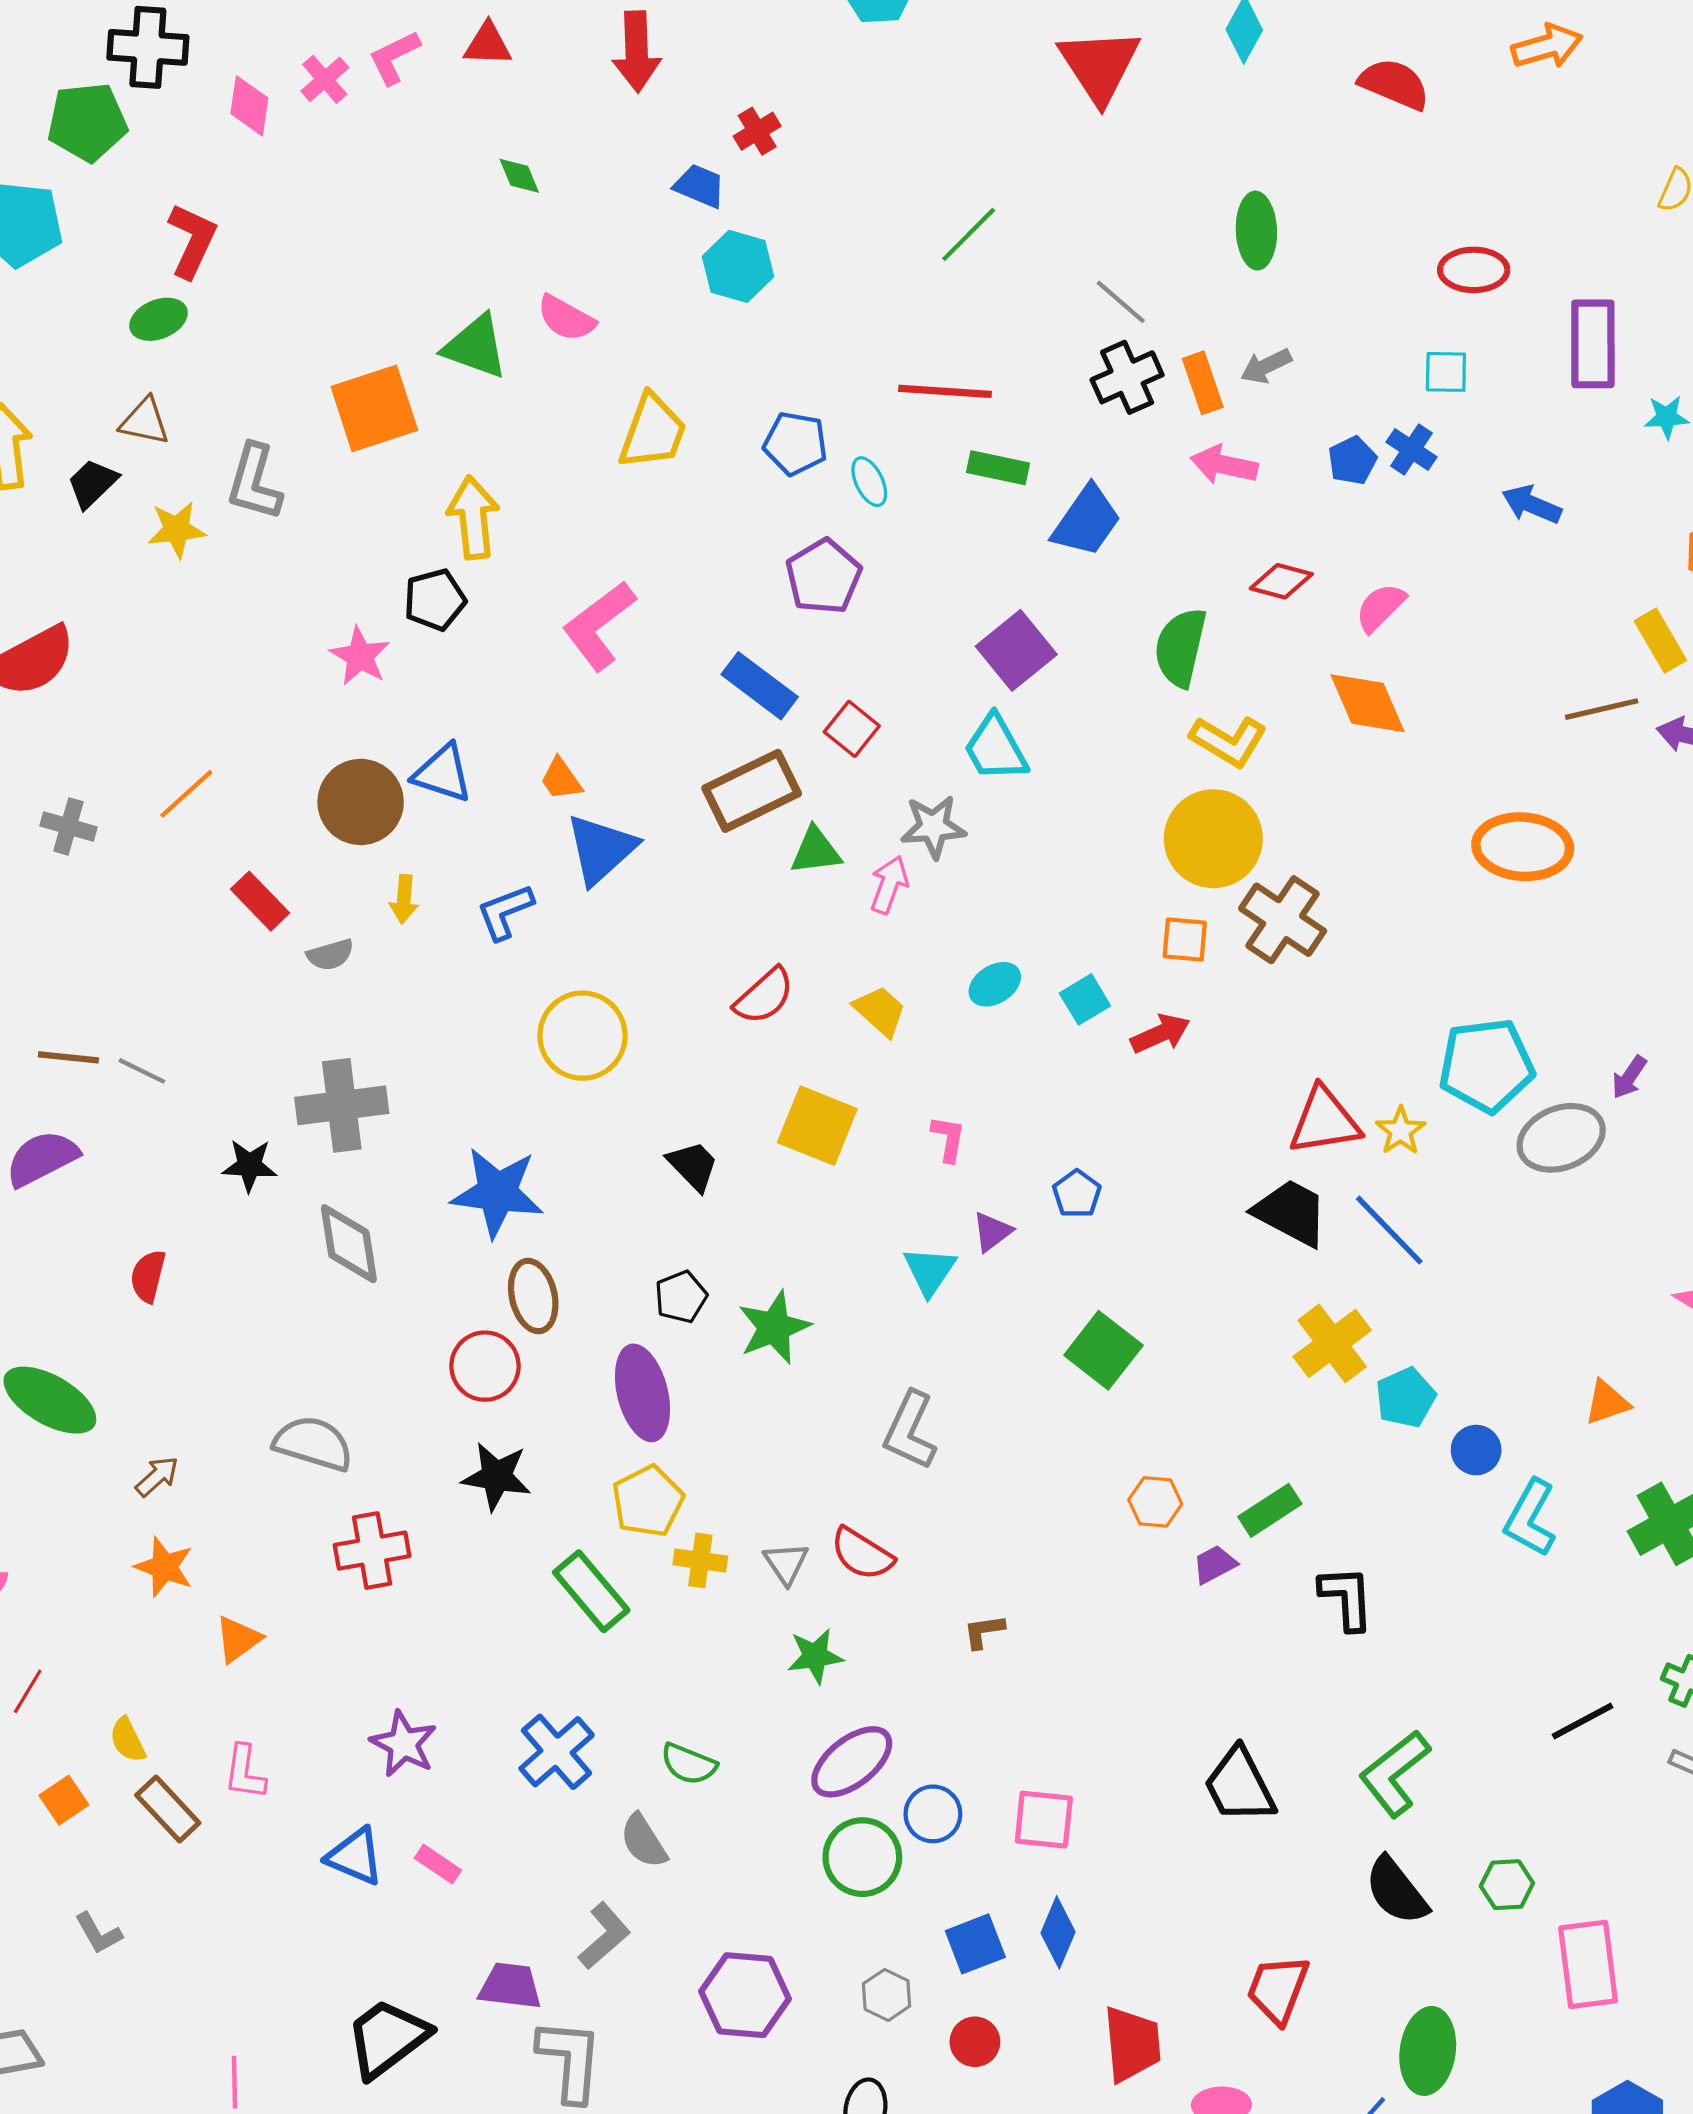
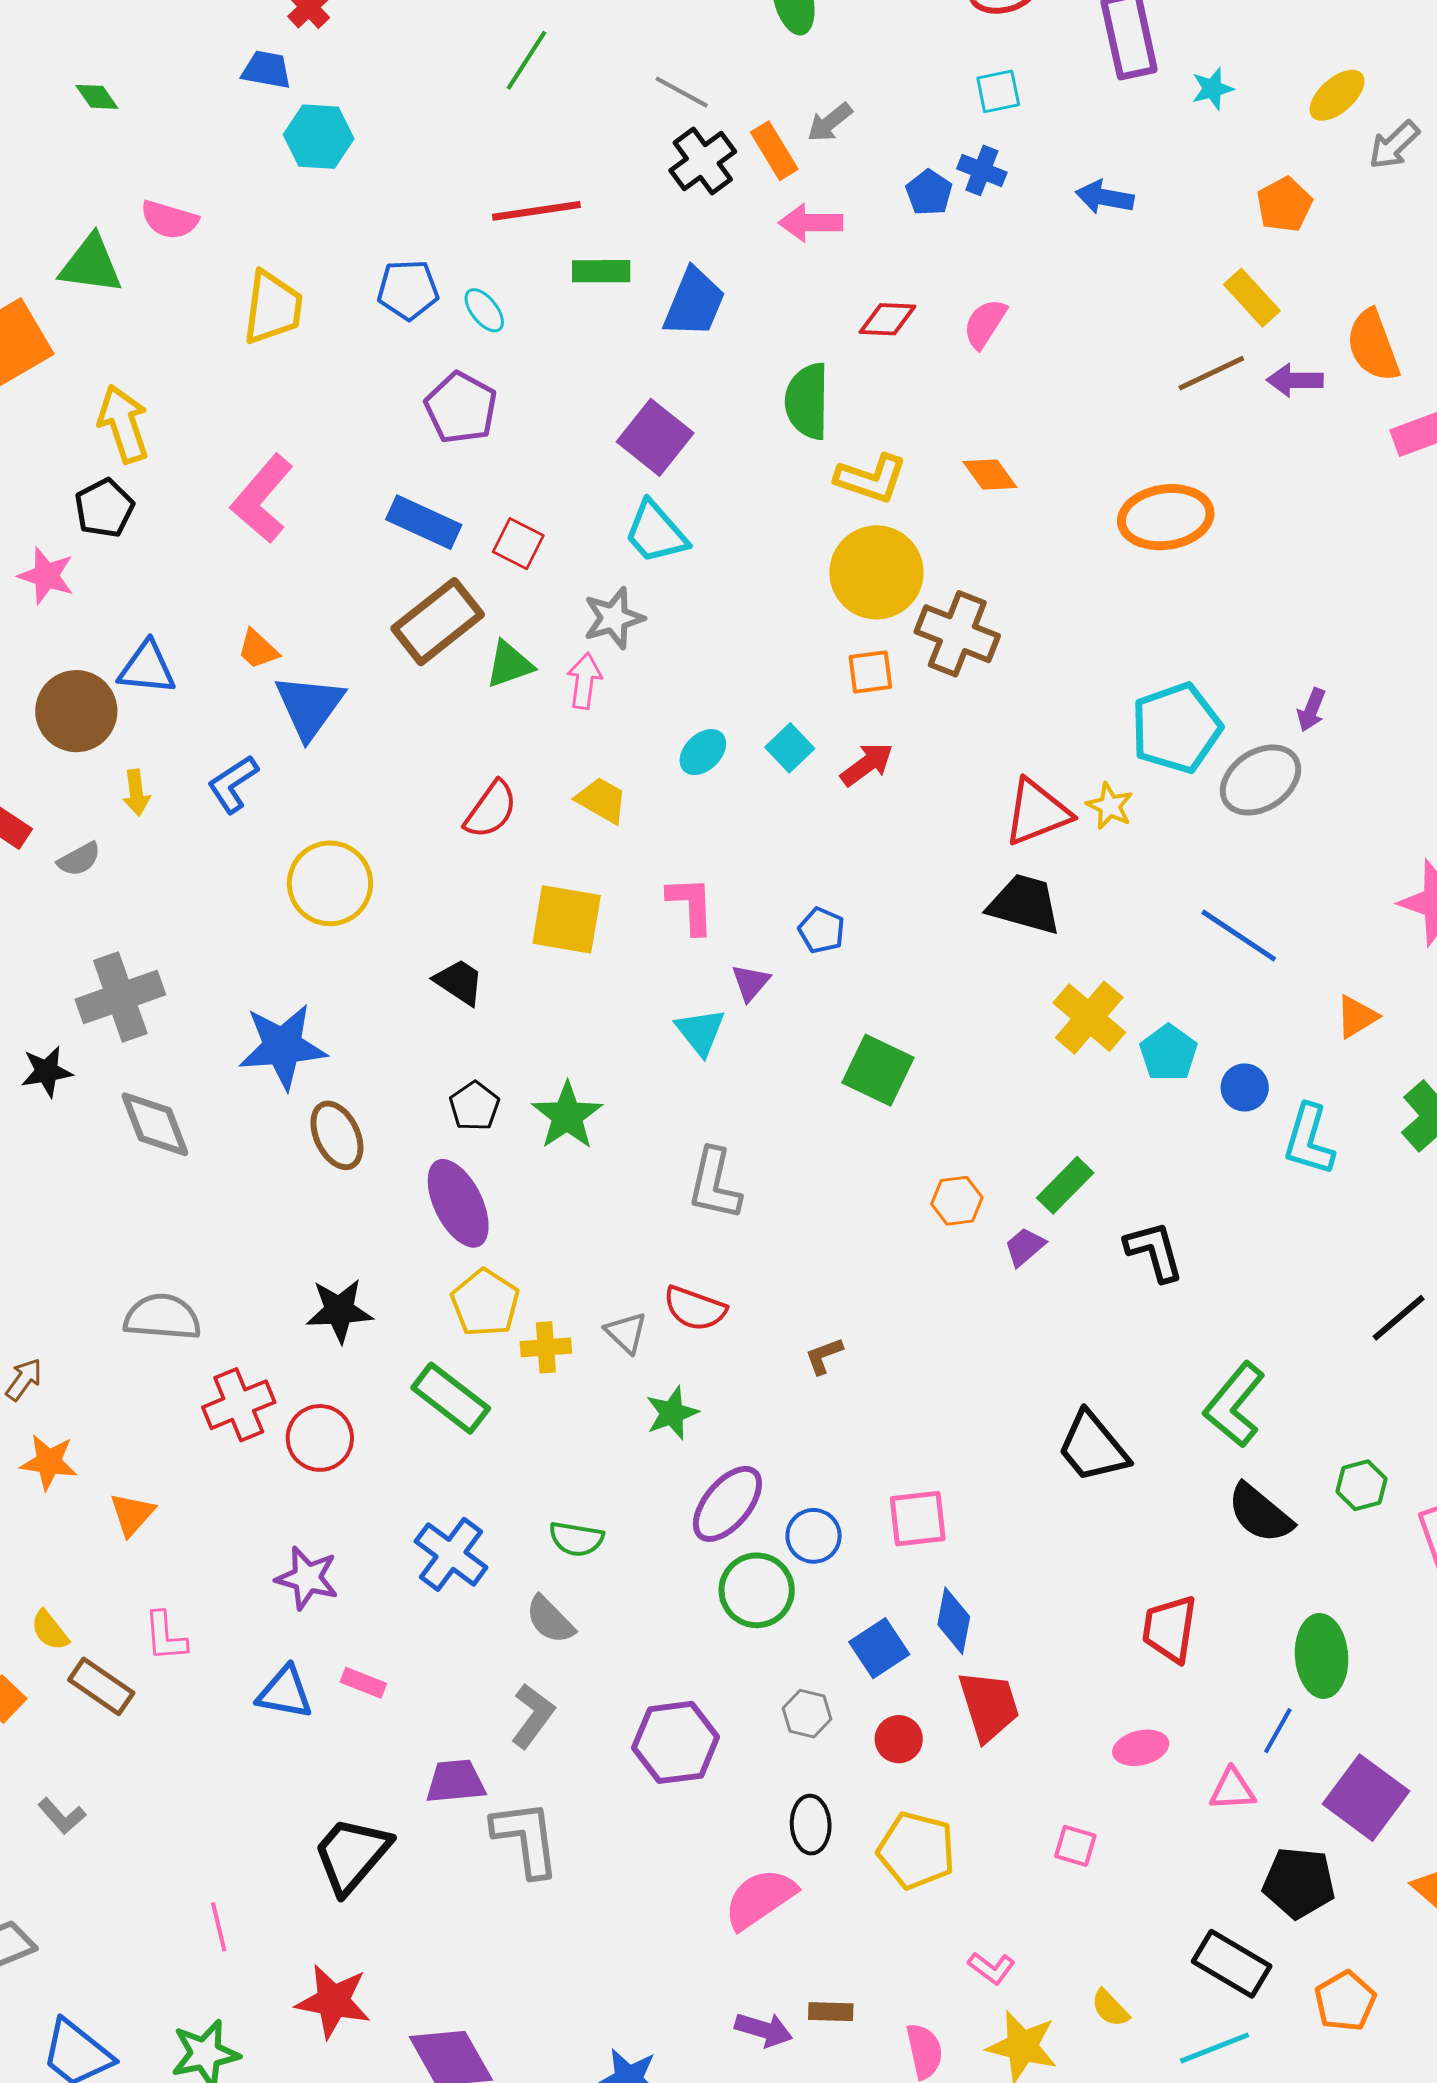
orange diamond: (1368, 703) -> (990, 475), moved, size x0.7
pink L-shape: (948, 1139) -> (691, 905), size x1.4
blue line: (1389, 1230) -> (1239, 936), moved
red circle: (485, 1366) -> (320, 1438), moved
red trapezoid: (1132, 2044) -> (989, 1706), moved

